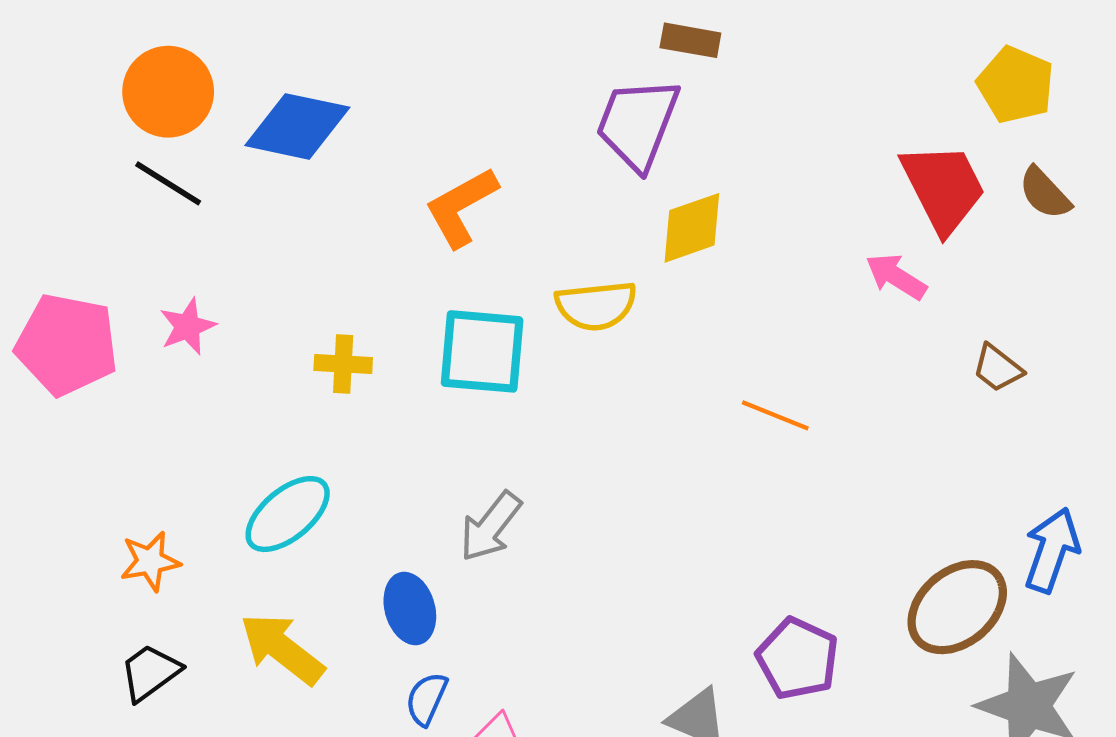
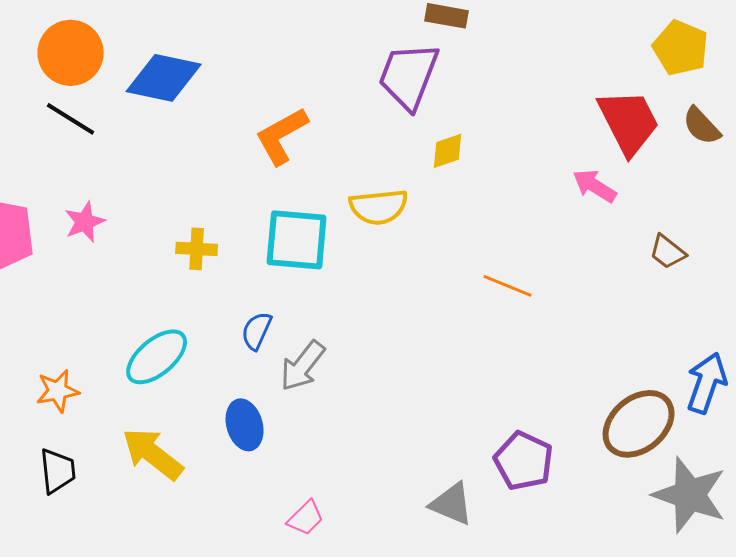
yellow diamond: (692, 228) -> (448, 151), size x0.7
black trapezoid: (150, 672) -> (58, 471), turned 120
blue semicircle: (427, 699) -> (257, 331), moved

